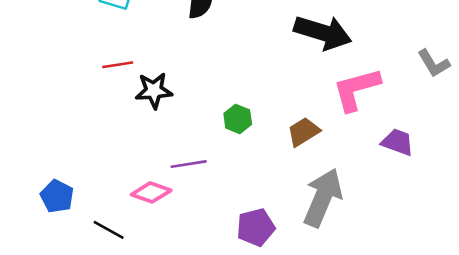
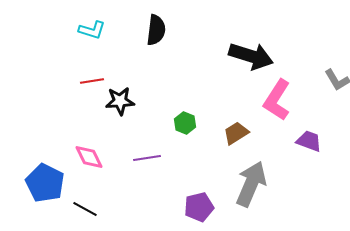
pink L-shape: (356, 89) -> (277, 100), turned -42
pink diamond: (151, 192) -> (89, 157), moved, turned 44
blue pentagon: (57, 196) -> (45, 183), size x1.5

